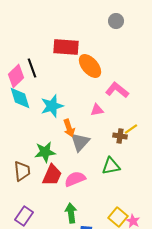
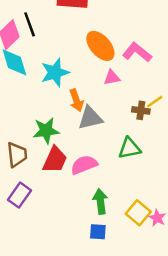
orange ellipse: (90, 66) -> (100, 46), moved
gray triangle: (80, 142) -> (90, 118), turned 35
green arrow: (71, 213) -> (100, 201), moved
purple rectangle: (24, 216) -> (19, 195), moved

